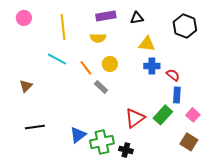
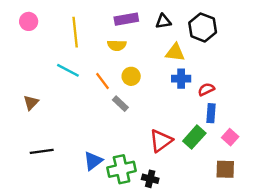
black hexagon: (185, 26) -> (203, 27), moved
red semicircle: (173, 75) -> (206, 89), turned -64
brown square: (189, 142) -> (225, 169), turned -30

